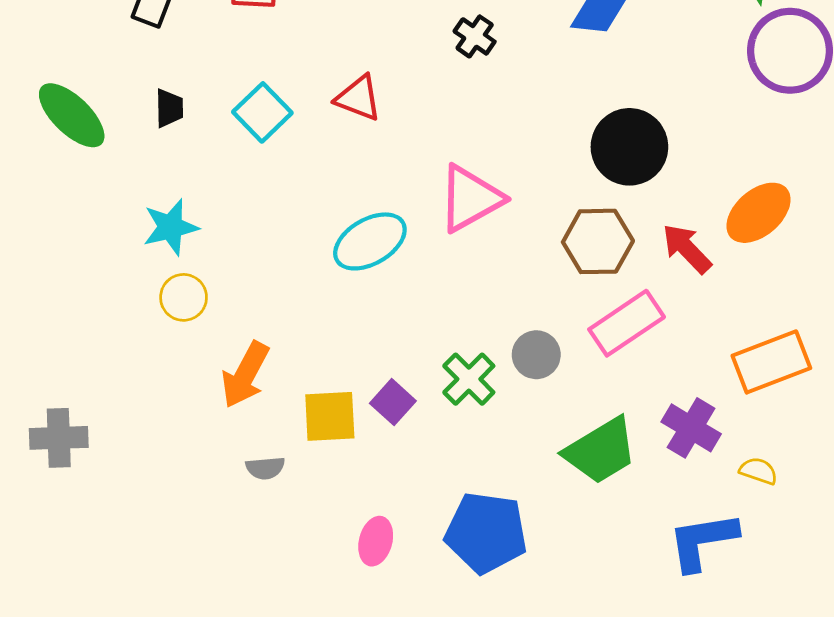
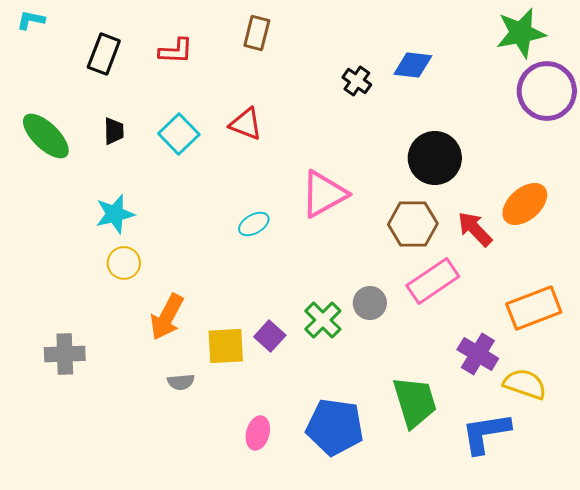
black cross: (475, 36) -> (357, 81), moved
cyan ellipse: (370, 241) -> (254, 224), size x0.6
gray cross: (59, 438) -> (65, 354), moved
green trapezoid: (601, 451) -> (415, 402), moved, turned -76
yellow semicircle: (758, 471) -> (525, 384), size x1.6

